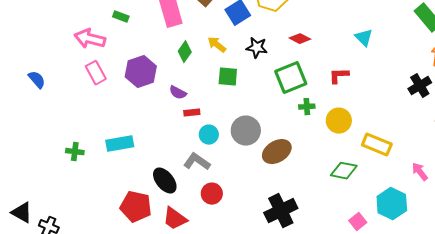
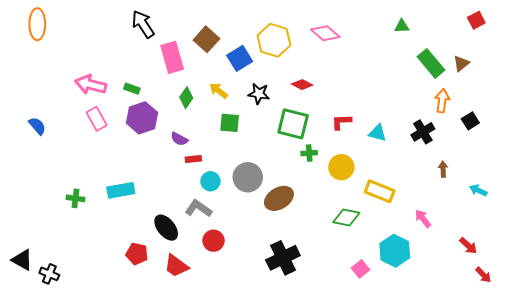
green rectangle: (121, 17) -> (132, 89), moved
cyan triangle: (364, 38) -> (378, 133), moved, turned -30
green square: (291, 78) -> (293, 124), turned 36
red pentagon: (136, 207) -> (137, 254), size x0.7

